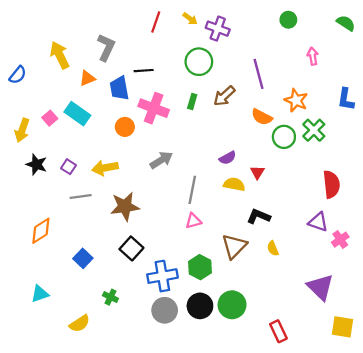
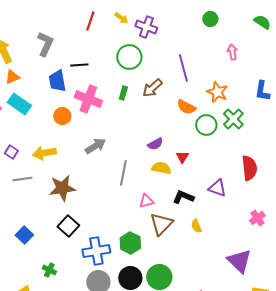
orange triangle: (87, 78) -> (12, 77), moved
pink triangle: (193, 221) -> (146, 201), moved
purple triangle: (318, 222) -> (217, 188), moved

